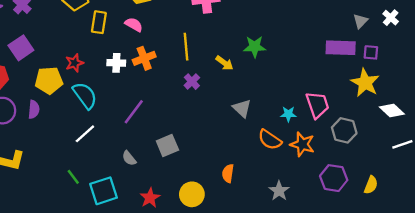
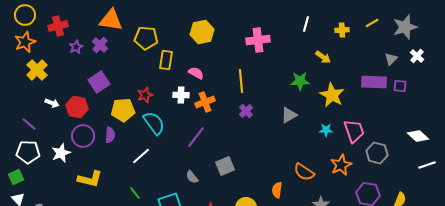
pink semicircle: (134, 25) -> (196, 73), moved
orange cross: (144, 58) -> (205, 102), moved
yellow arrow: (224, 63) -> (323, 57), moved
yellow star: (365, 83) -> (332, 95), moved
gray triangle: (242, 108) -> (289, 115), moved, turned 48
cyan star: (288, 114) -> (326, 130), moved
white line: (85, 134) -> (141, 156), moved
orange semicircle: (270, 140) -> (304, 172), moved
orange star: (302, 144) -> (341, 165), turned 30
green line: (73, 177) -> (135, 193), moved

